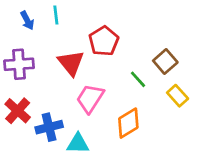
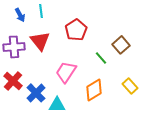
red triangle: (71, 63) -> (40, 41), moved
yellow rectangle: (178, 96) -> (130, 86), moved
blue cross: (49, 127) -> (36, 93), turned -30

